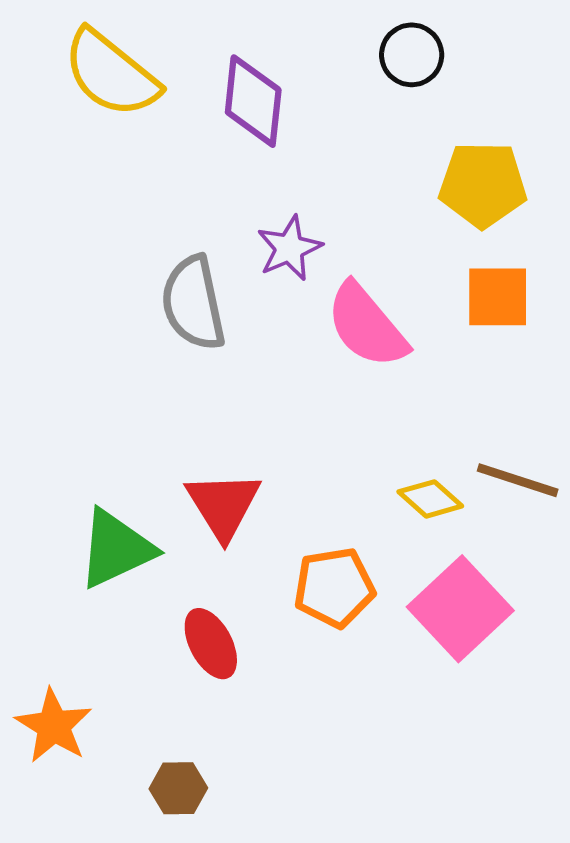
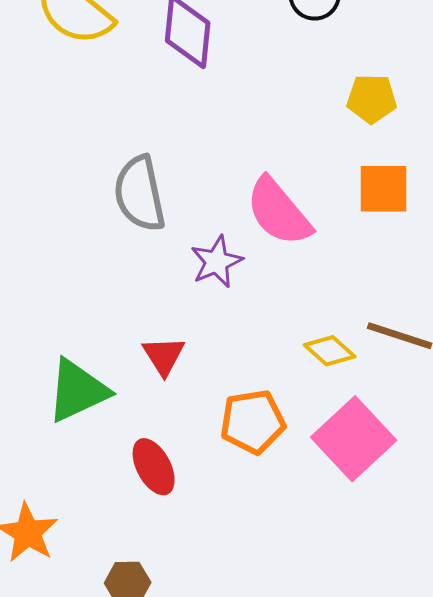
yellow pentagon: (483, 185) -> (372, 99), size x0.7
purple star: (289, 248) -> (217, 262), moved
red triangle: (223, 505) -> (164, 356), size x0.7

